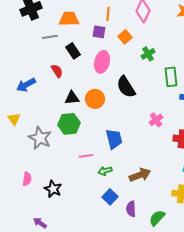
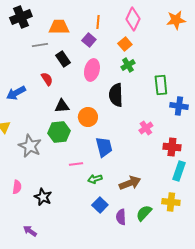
purple square: (99, 32) -> (89, 40), turned 32
orange square: (125, 37) -> (125, 44), moved
green cross: (148, 54) -> (128, 65), moved
black semicircle: (126, 87) -> (116, 95), turned 30
orange circle: (95, 99) -> (88, 117), moved
green semicircle: (157, 218) -> (144, 213), moved

